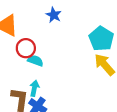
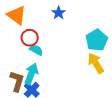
cyan arrow: (34, 88) -> (31, 74), size x1.5

